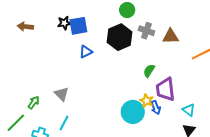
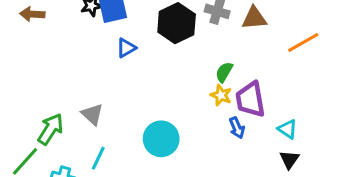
yellow star: (147, 101) -> (221, 95), moved
green arrow: (34, 102) -> (50, 129), size x1.5
cyan circle: (133, 112) -> (161, 139), moved

